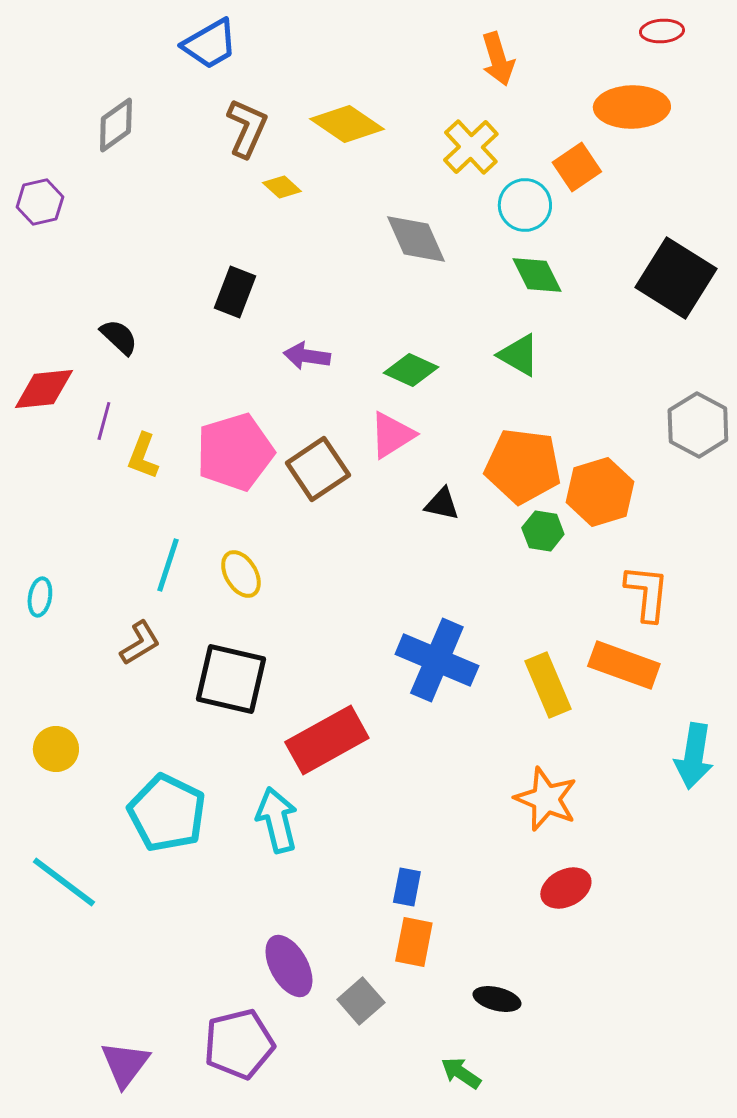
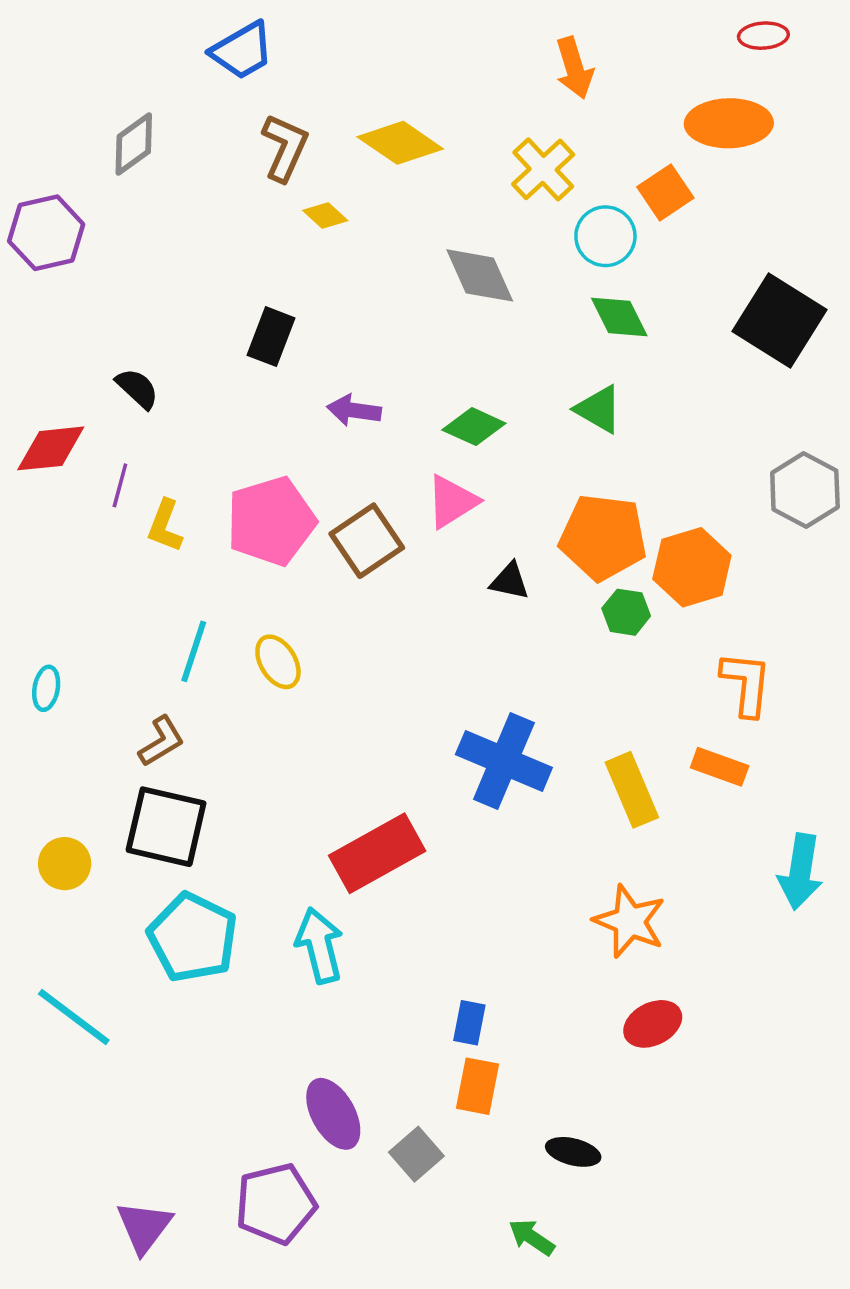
purple hexagon: (40, 202) -> (46, 233), size x1.4
orange rectangle: (624, 665) -> (720, 767), size x0.7
black square: (231, 679) -> (166, 827), moved

